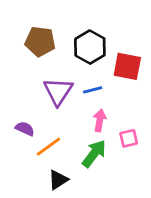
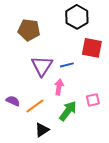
black hexagon: (90, 47) -> (77, 17), moved
pink arrow: (100, 120) -> (59, 87), moved
purple semicircle: (25, 129) -> (13, 101), moved

